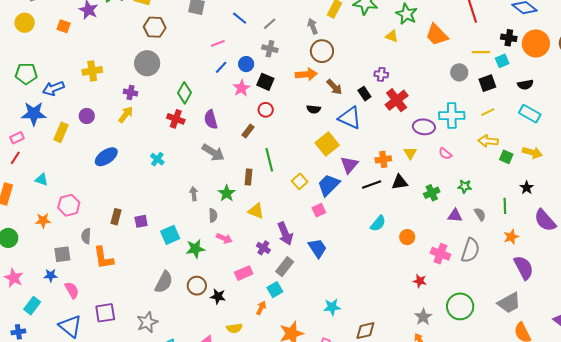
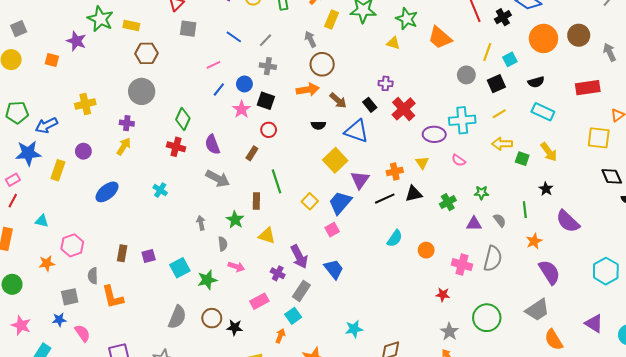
black cross: (509, 38) -> (503, 17), moved, turned -35
yellow line: (481, 52) -> (487, 52), turned -66
yellow arrow: (532, 153) -> (549, 152), turned 42

